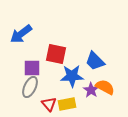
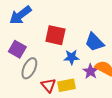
purple square: (32, 68) -> (17, 49), moved, turned 30
blue star: (72, 76) -> (71, 57), size x0.7

